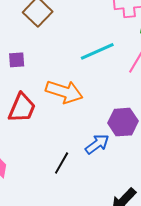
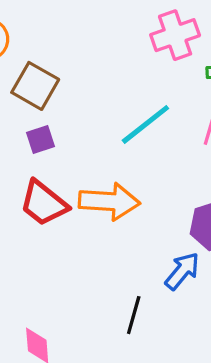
purple square: (17, 60) -> (40, 140), moved
red trapezoid: (22, 108) -> (44, 203), moved, turned 120

